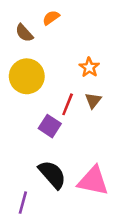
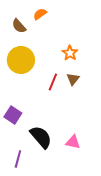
purple square: (50, 126) -> (13, 115), moved
pink triangle: (93, 181) -> (73, 142), size x0.6

